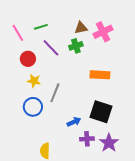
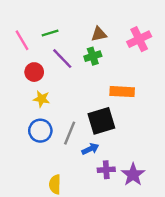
pink cross: (103, 32) -> (139, 39), moved
gray line: (55, 93) -> (70, 133), moved
black square: (101, 112) -> (101, 121), moved, turned -35

